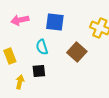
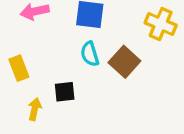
cyan semicircle: (42, 47) -> (90, 54), moved

